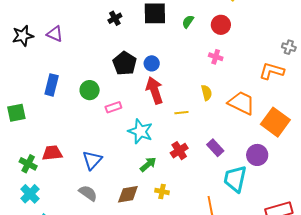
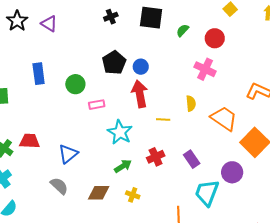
black star: (23, 36) -> (17, 21), turned -30
pink cross: (216, 57) -> (205, 69), size x1.5
blue rectangle: (52, 85) -> (39, 74), turned -30

